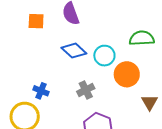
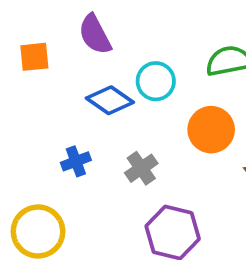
cyan circle: (104, 56) -> (156, 81), moved
blue cross: (41, 91) -> (76, 161), moved, turned -35

